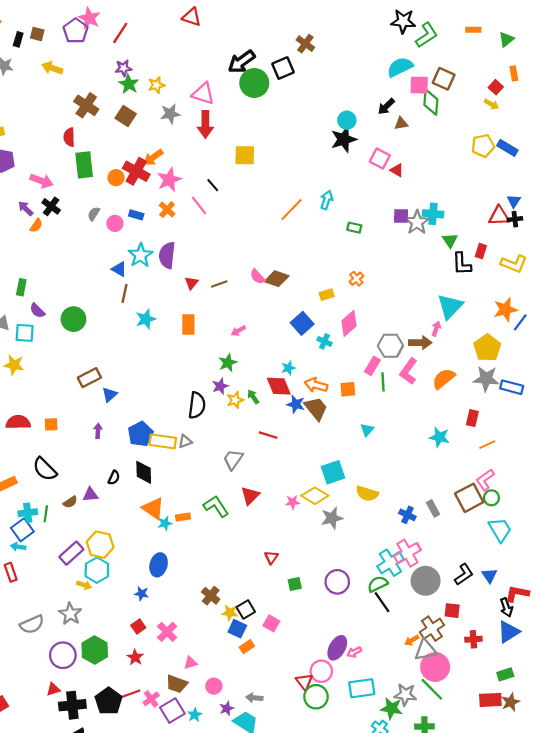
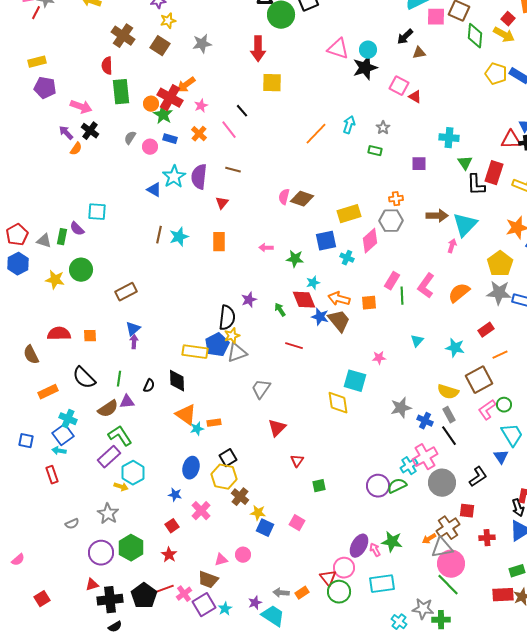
green star: (129, 84) -> (163, 115), moved
yellow star: (156, 85) -> (168, 21), moved
pink triangle: (203, 94) -> (338, 49), moved
green diamond: (431, 102) -> (475, 36), moved
yellow arrow: (491, 104) -> (504, 35), size x1.5
red arrow: (205, 124) -> (258, 49), moved
yellow pentagon: (483, 146) -> (496, 74), turned 30
pink star: (169, 180) -> (201, 106), size x0.6
purple square: (401, 216) -> (419, 164), moved
gray star: (417, 222) -> (383, 128), moved, size x0.6
red rectangle: (481, 251) -> (494, 173), size x1.6
pink semicircle: (257, 277) -> (284, 197), turned 56
orange cross: (356, 279) -> (396, 199), moved, turned 32
brown line: (219, 284) -> (233, 170), moved, turned 35
green rectangle: (21, 287) -> (62, 237), moved
brown line: (125, 294) -> (159, 235), moved
yellow rectangle: (327, 295) -> (349, 214), size x1.6
green circle: (73, 319) -> (81, 270), moved
blue square: (302, 323) -> (326, 241), turned 30
pink arrow: (238, 331) -> (266, 248), turned 32
cyan square: (25, 333) -> (97, 212), moved
brown arrow: (420, 343) -> (437, 216), moved
gray hexagon: (390, 346) -> (391, 221), moved
green star: (228, 363) -> (295, 259), moved, turned 30
blue triangle: (110, 395) -> (133, 329), moved
yellow star: (235, 400) -> (232, 336), moved
red rectangle: (472, 418) -> (486, 330), turned 42
cyan triangle: (367, 430) -> (417, 341), moved
blue pentagon: (140, 434) -> (217, 345), moved
gray triangle: (185, 441) -> (237, 353), moved, size x1.5
gray trapezoid: (233, 460) -> (261, 389), moved
cyan square: (333, 472) -> (355, 381), turned 35
pink L-shape: (485, 480) -> (487, 410), moved
yellow semicircle: (367, 494) -> (448, 392), moved
red triangle: (250, 496) -> (277, 428), moved
yellow diamond: (315, 496) -> (338, 403), turned 50
brown square: (469, 498) -> (479, 380), moved
brown semicircle: (70, 502) -> (108, 409), size x1.5
pink star: (293, 502) -> (379, 358), moved
green L-shape: (216, 506) -> (120, 436), moved
cyan cross: (28, 513) -> (68, 419), turned 30
green line: (46, 514) -> (119, 379), moved
gray star: (332, 518) -> (401, 408), moved
yellow hexagon: (100, 545) -> (224, 477), moved
cyan cross: (390, 563) -> (409, 466), size x0.7
blue triangle: (489, 575) -> (501, 457), moved
purple circle: (337, 582) -> (378, 486), moved
black line: (382, 602) -> (449, 436), moved
black square: (246, 610) -> (228, 458), moved
gray semicircle: (32, 624) -> (72, 524), size x0.6
pink cross: (167, 632) -> (201, 511), moved
orange rectangle: (247, 647) -> (302, 593), moved
pink arrow: (354, 652) -> (375, 550), turned 88
pink circle: (214, 686) -> (243, 555), moved
gray star: (405, 695) -> (423, 609), moved
green star: (392, 708) -> (392, 542), moved

